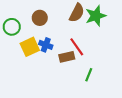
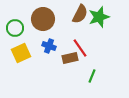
brown circle: (40, 18) -> (43, 19), size x1.5
yellow square: (30, 47) -> (21, 53), moved

